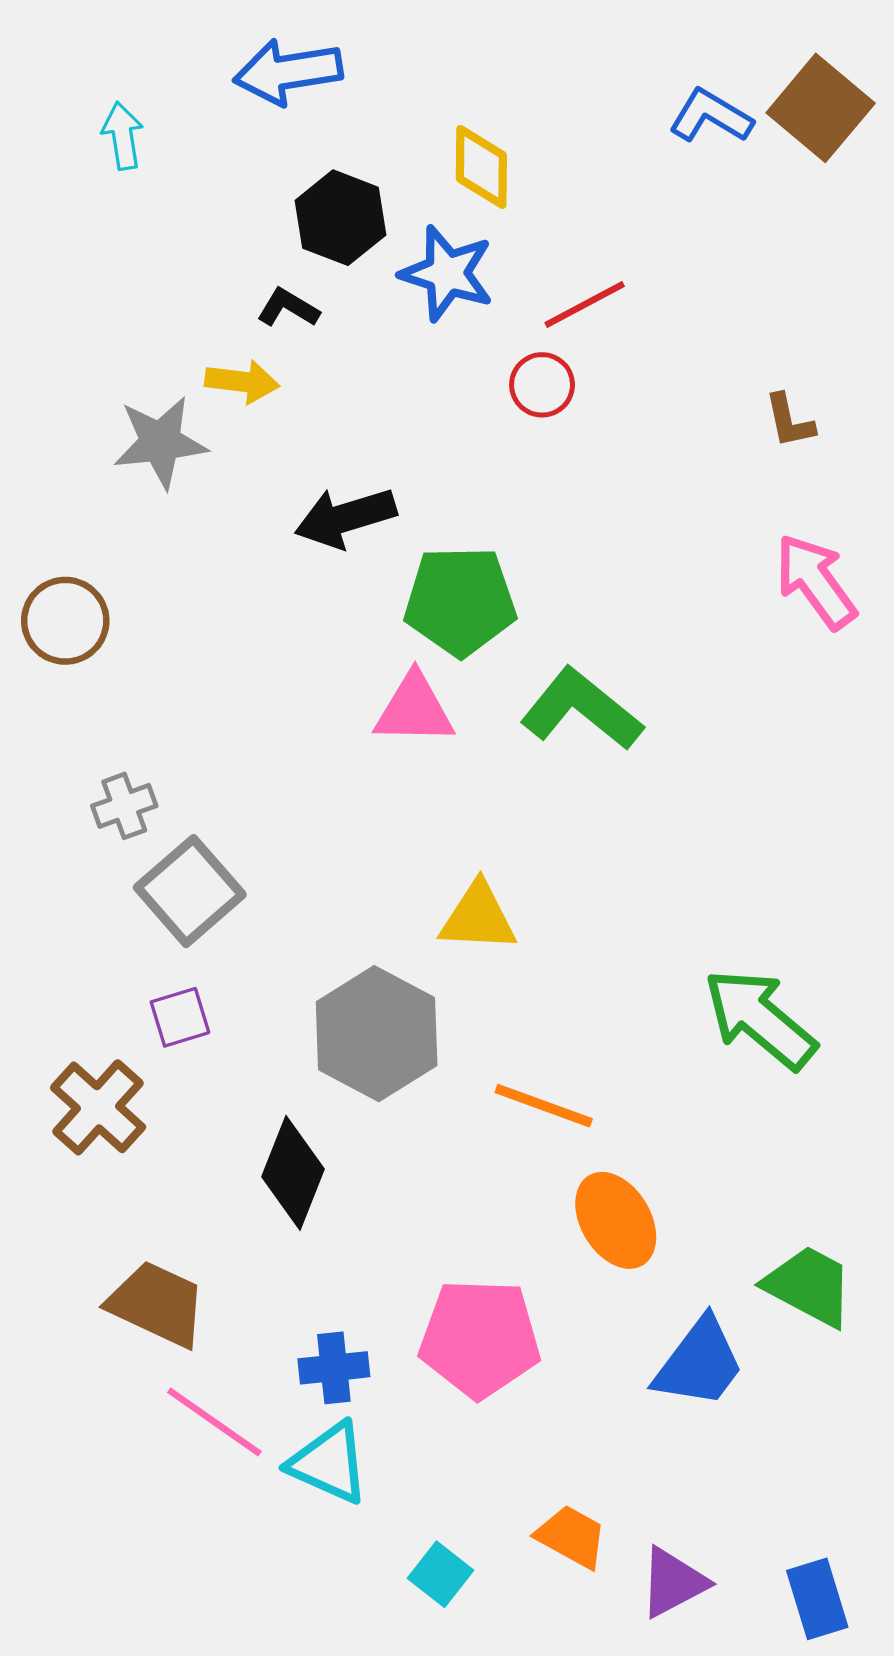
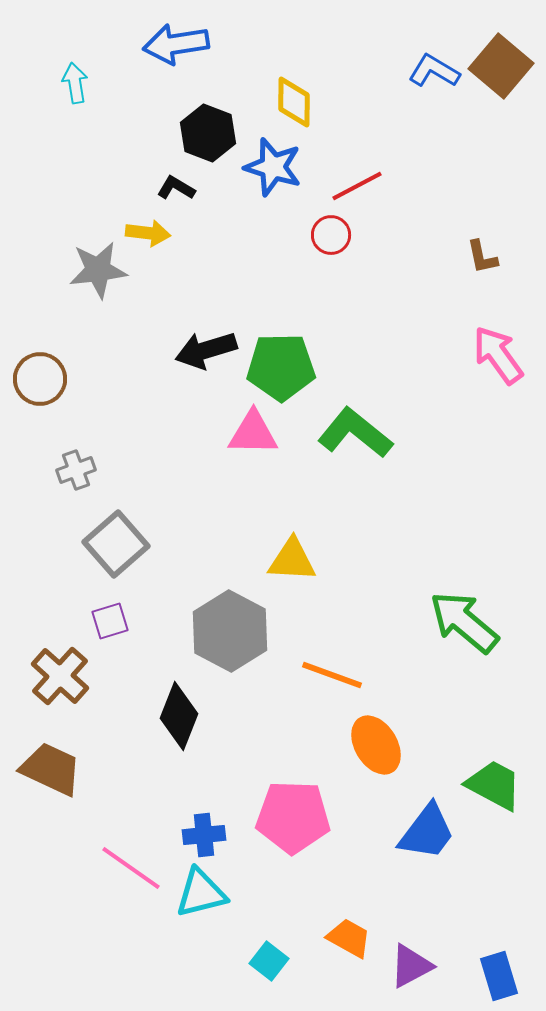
black arrow: (345, 518) -> (206, 350), moved
gray cross: (124, 806) -> (76, 470), moved
brown trapezoid: (157, 1304) -> (51, 769), moved
cyan triangle: (329, 1463) -> (201, 893), turned -38

